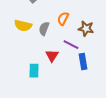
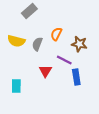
cyan rectangle: (34, 71) -> (16, 86), moved

